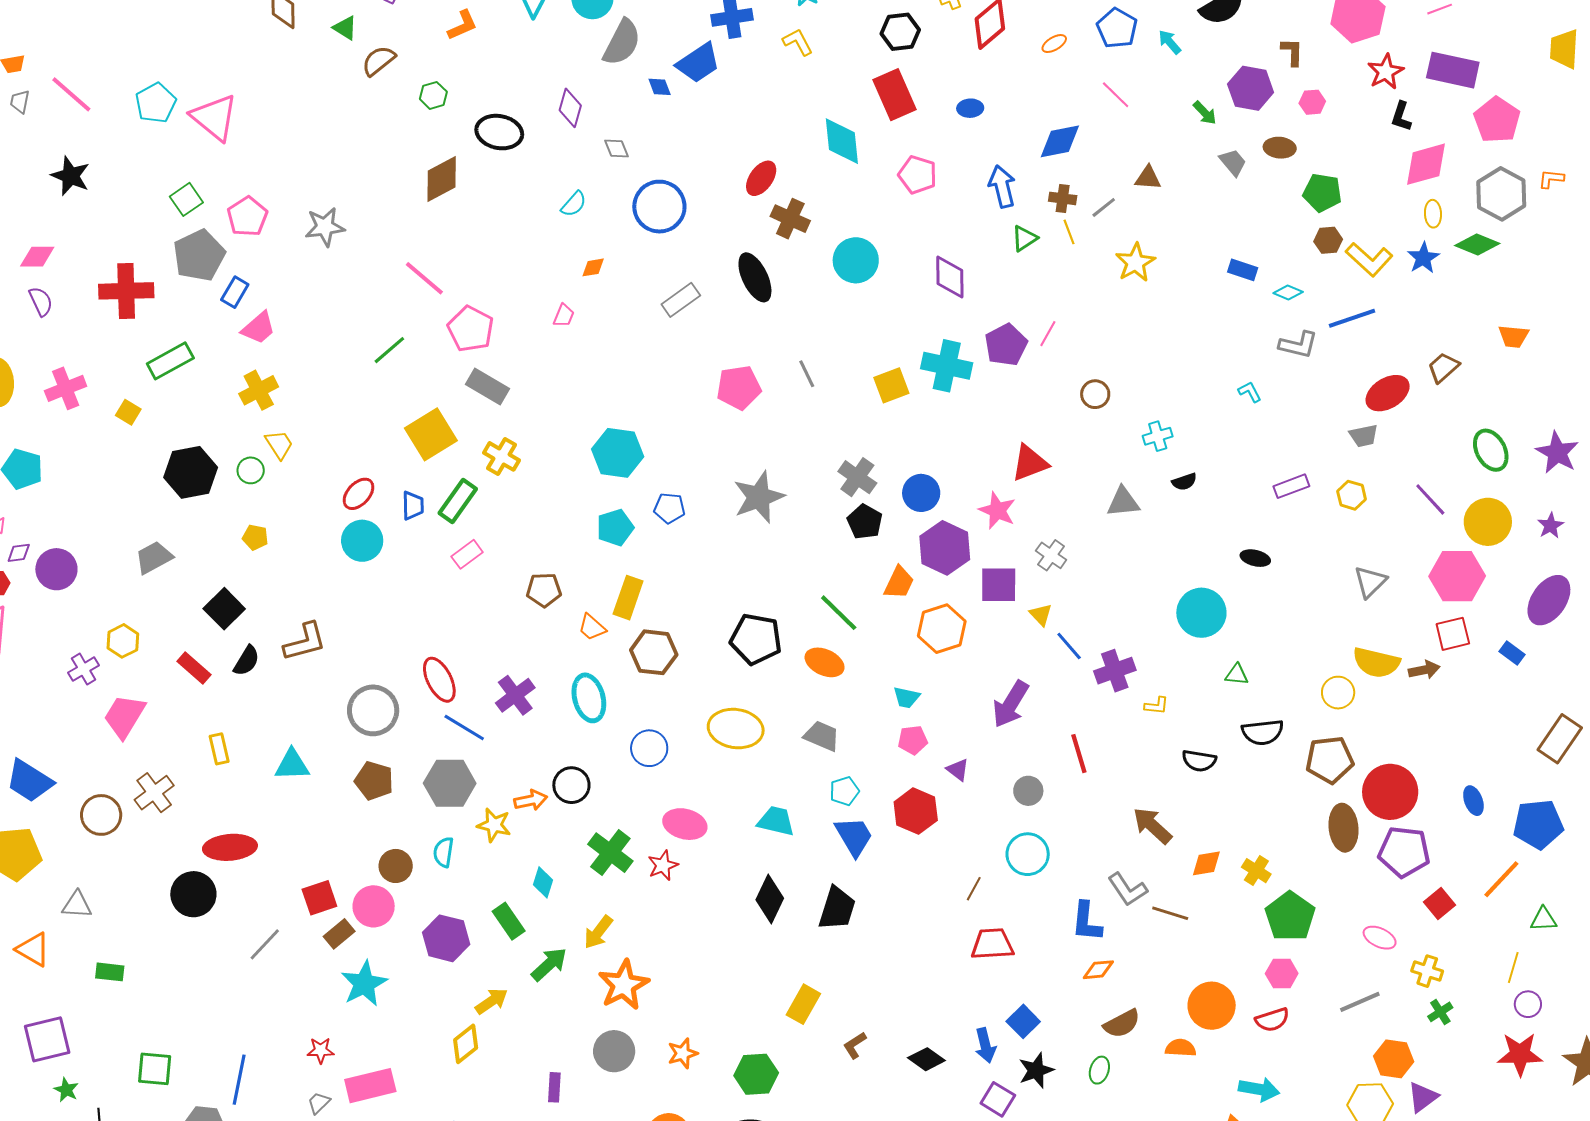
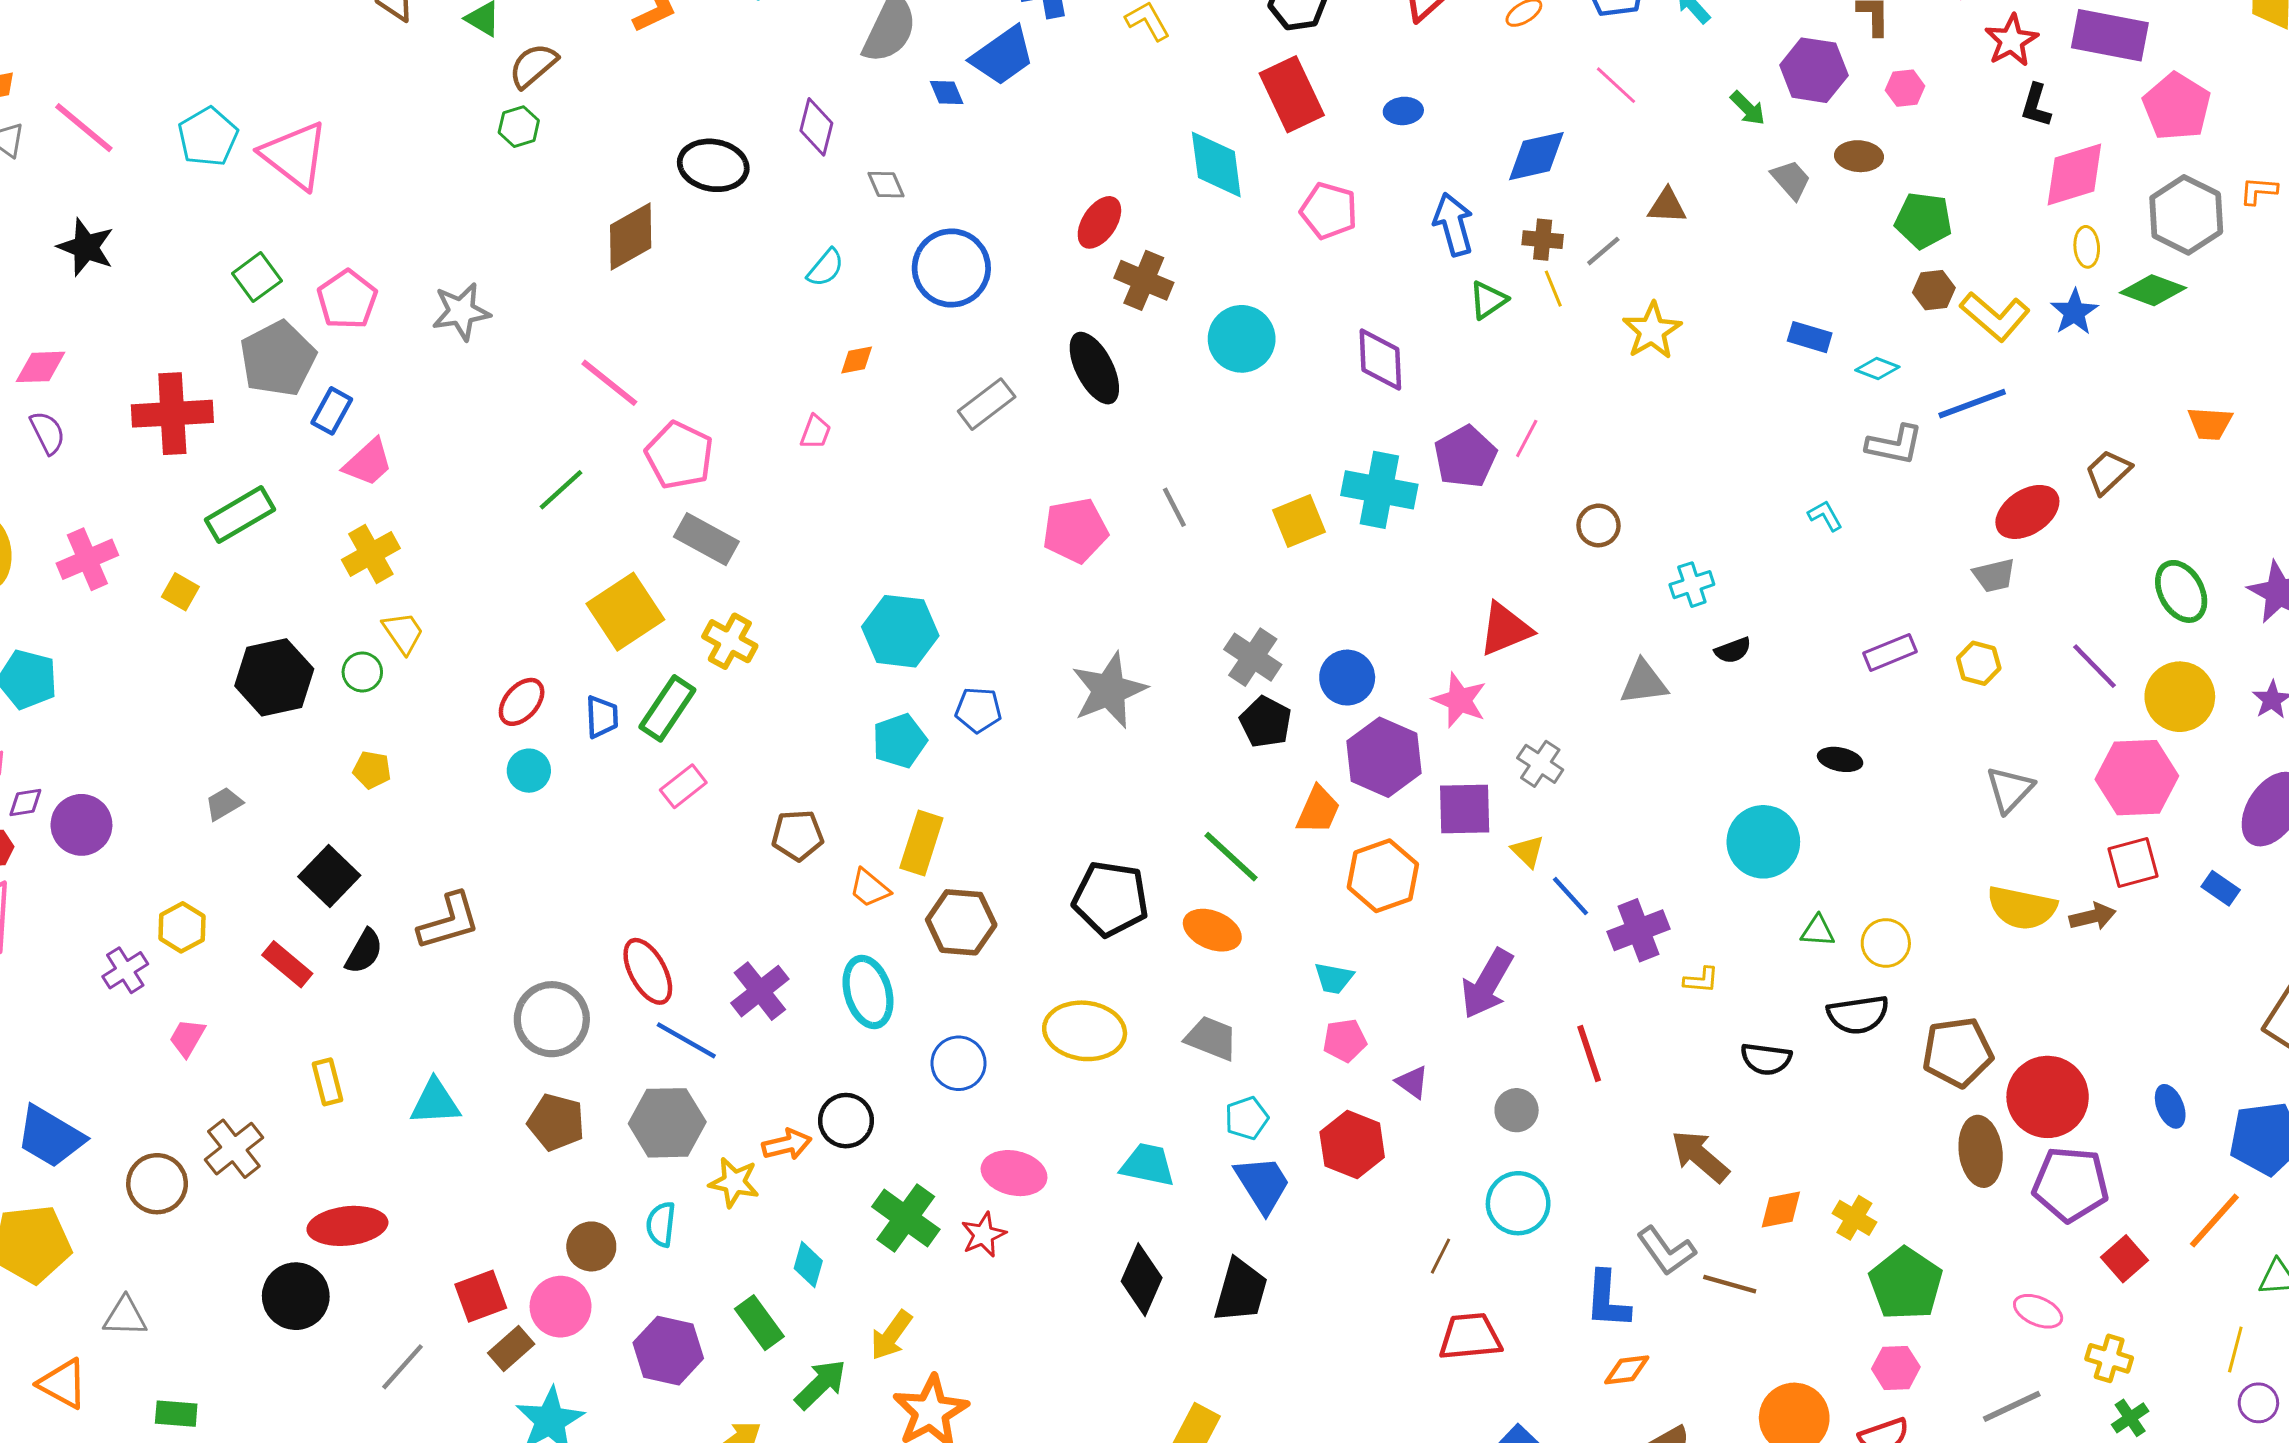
green hexagon: (433, 95) -> (519, 127), moved
cyan circle: (362, 541) -> (529, 771), size x0.7
gray trapezoid: (154, 557) -> (224, 804), size x0.7
yellow circle: (1338, 693) -> (1886, 943), moved
pink trapezoid: (124, 716) -> (187, 1038), size x0.6

